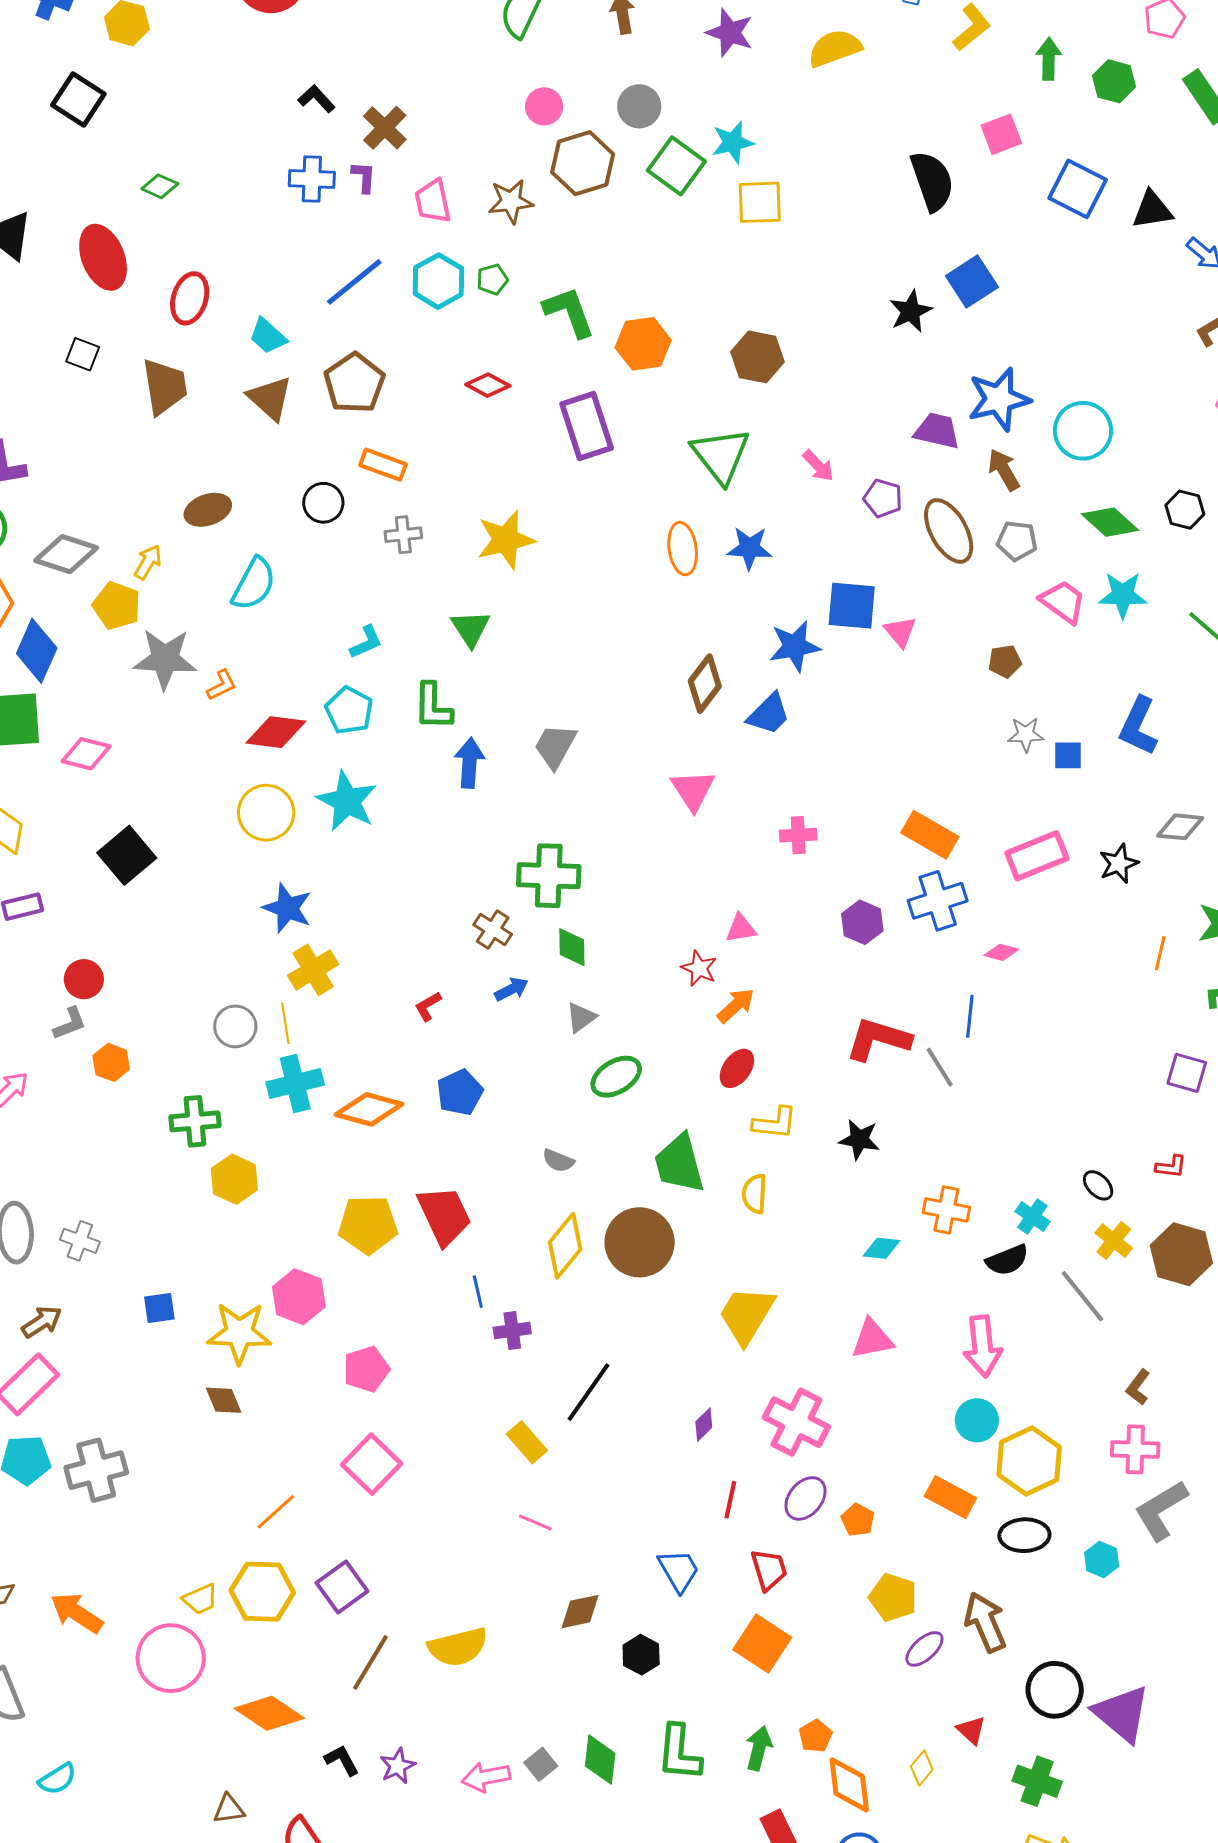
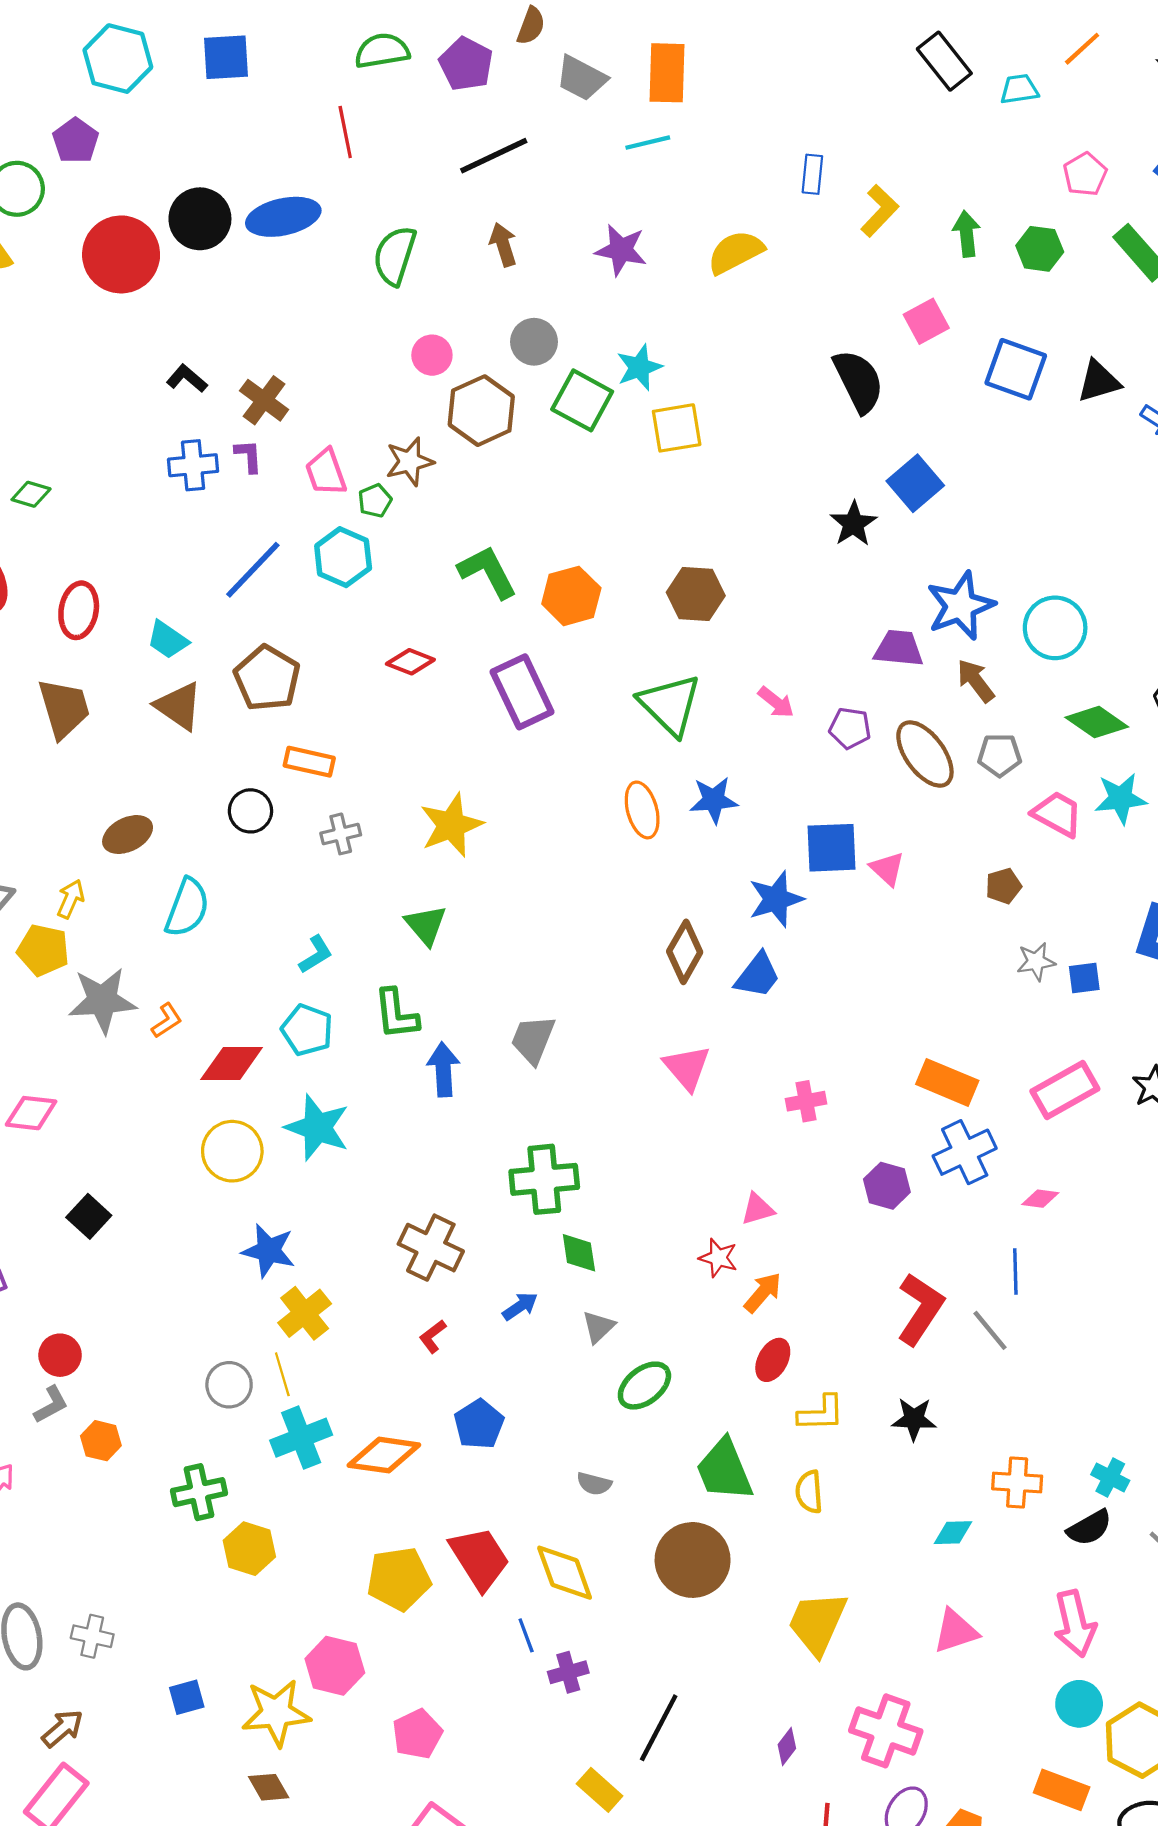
green pentagon: (492, 279) -> (375, 501), moved
black square: (127, 855) -> (89, 1216), size x0.7
brown cross: (493, 930) -> (431, 1248), moved, size x1.5
red L-shape: (878, 1039) -> (920, 1309), turned 114
yellow diamond: (565, 1246) -> (565, 1573), moved, turned -52

